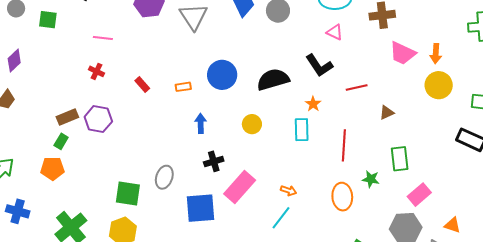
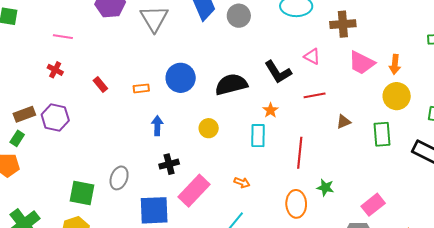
pink triangle: (335, 32) -> (312, 56), moved
green rectangle: (400, 159) -> (382, 134), moved
orange arrow: (289, 191) -> (242, 183), moved

